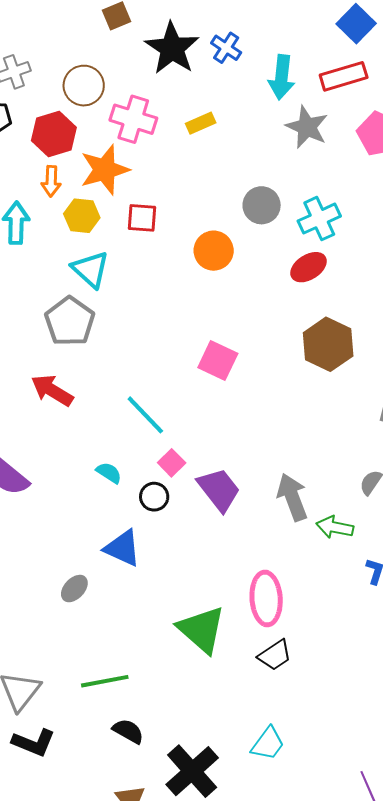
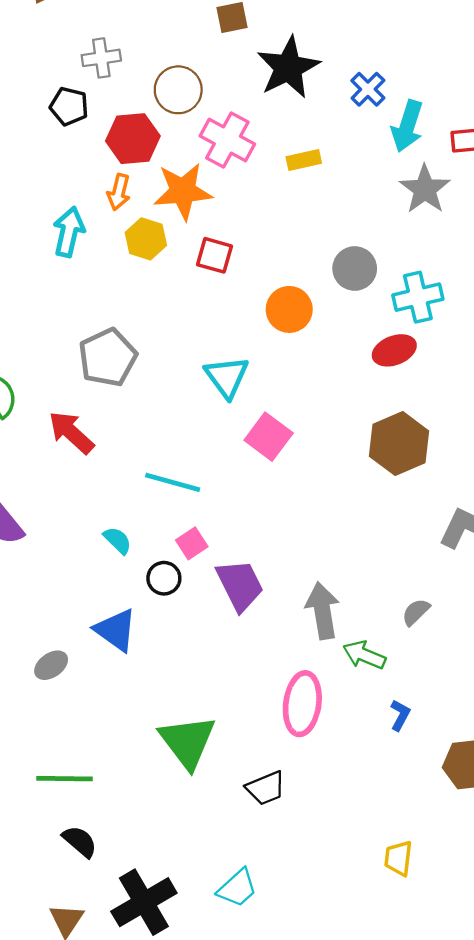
blue cross: (226, 48) -> (368, 89), moved
cyan triangle: (90, 269) -> (227, 377), moved
cyan line: (145, 415) -> (173, 482), turned -42
pink ellipse: (266, 598) -> (302, 704), moved

